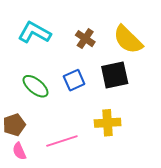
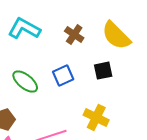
black square: (115, 75) -> (103, 71), size x0.7
yellow cross: (108, 123) -> (96, 118), turned 30

